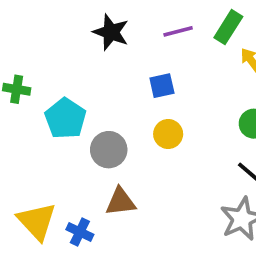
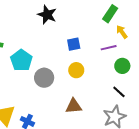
purple line: (178, 31) -> (109, 48), moved
brown triangle: (121, 202) -> (74, 106), moved

